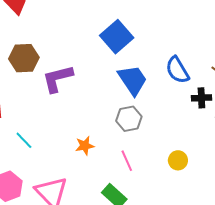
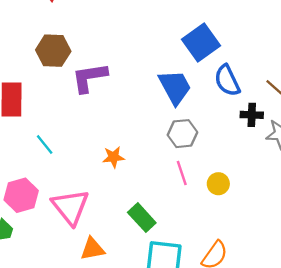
blue square: (117, 37) -> (201, 43), moved
gray hexagon: (129, 119) -> (182, 134), moved
pink line: (127, 161) -> (182, 173), moved

